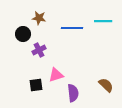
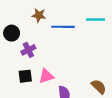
brown star: (39, 18) -> (39, 15), moved
black square: (36, 85) -> (25, 76), moved

